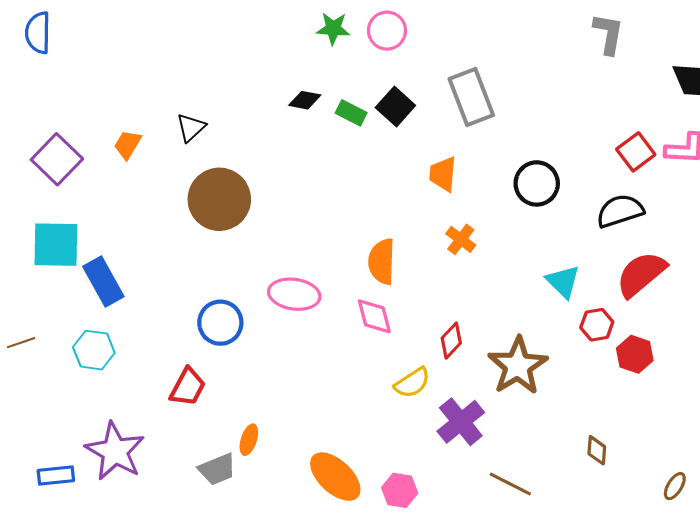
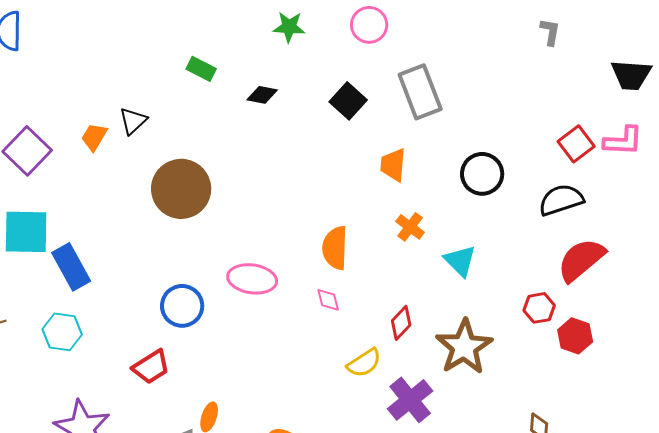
pink circle: (387, 31) -> (369, 25), moved
gray L-shape: (608, 34) -> (550, 32), size x0.7
green rectangle: (351, 113) -> (201, 69), moved
black triangle: (191, 128) -> (133, 121), moved
cyan triangle: (563, 282) -> (460, 261), moved
pink diamond: (374, 316) -> (328, 300), size x0.7
red trapezoid: (188, 387) -> (151, 367), turned 30

